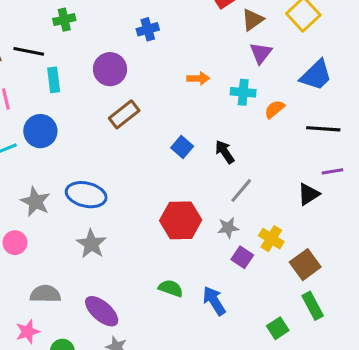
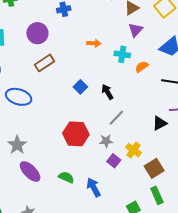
blue ellipse: (86, 195) -> (19, 97), moved
purple ellipse: (102, 311) -> (30, 171), moved

